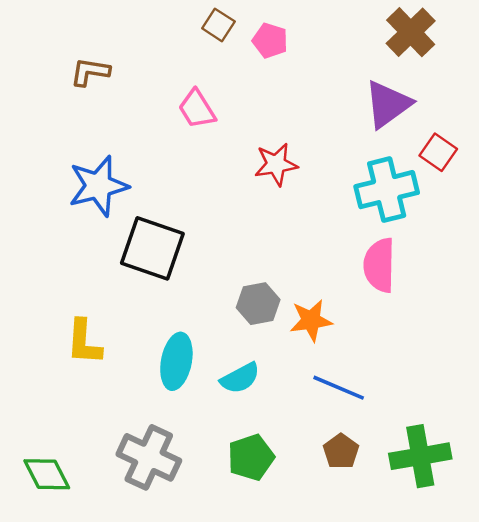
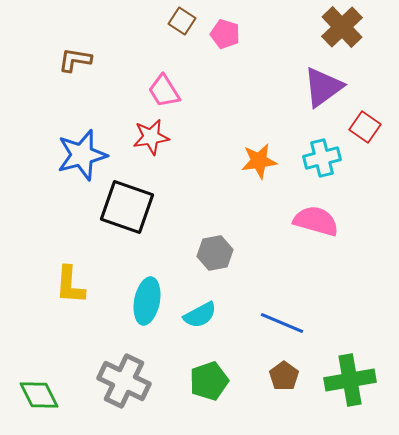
red star: (276, 164) -> (151, 137), moved
cyan cross: (387, 190) -> (322, 158), size x0.7
pink semicircle: (379, 265) -> (316, 221), turned 105
orange star: (311, 320) -> (259, 161), moved

